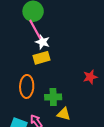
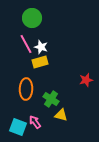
pink line: (35, 29) -> (26, 44), moved
green cross: (53, 97) -> (51, 99), turned 35

